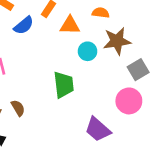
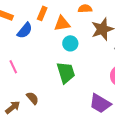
cyan circle: (88, 51) -> (70, 43), moved

